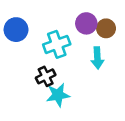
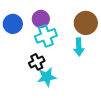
purple circle: (86, 23) -> (41, 19), moved
brown circle: (106, 28) -> (86, 23), size x1.5

